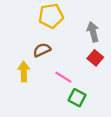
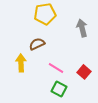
red square: (95, 58) -> (84, 72), moved
green square: (77, 98) -> (59, 89), moved

